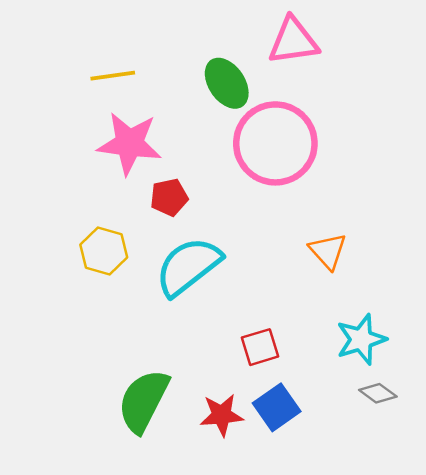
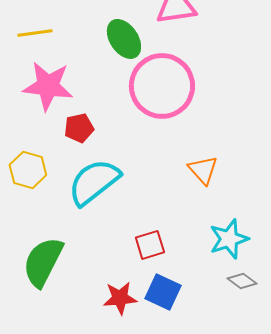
green semicircle: (143, 401) -> (43, 262), moved
blue square: (277, 407) -> (163, 292), turned -30

